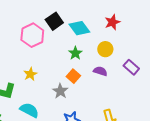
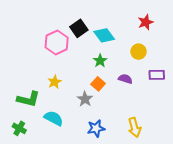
red star: (112, 22) -> (146, 22), moved
yellow circle: (105, 49) -> (139, 52), moved
purple rectangle: (131, 67) -> (157, 75), turned -42

